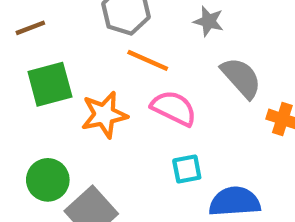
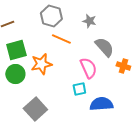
pink semicircle: (174, 108) -> (88, 68), moved, turned 40
green circle: (48, 180) -> (15, 74), moved

